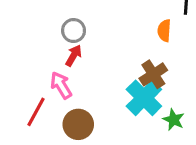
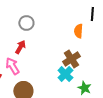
gray circle: (74, 31) -> (26, 23), moved
cyan cross: (144, 98) -> (65, 74), size x0.7

